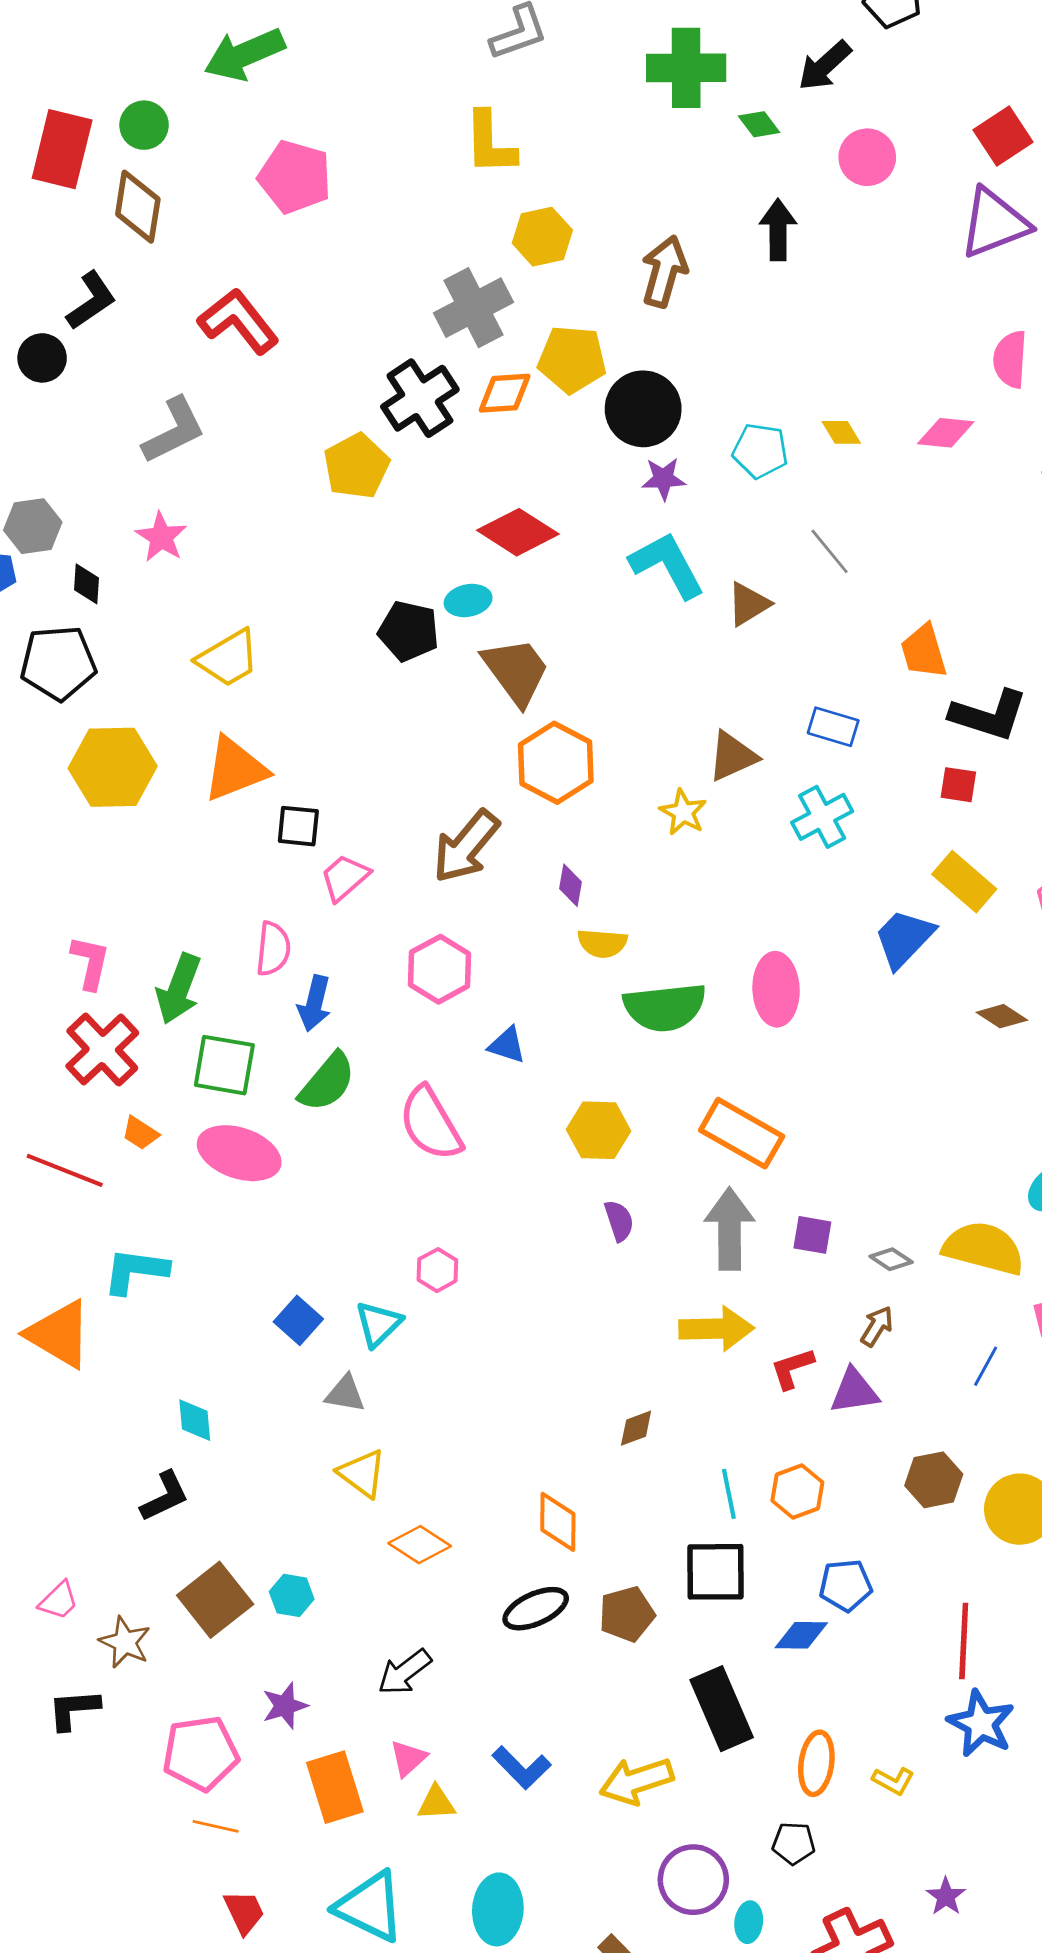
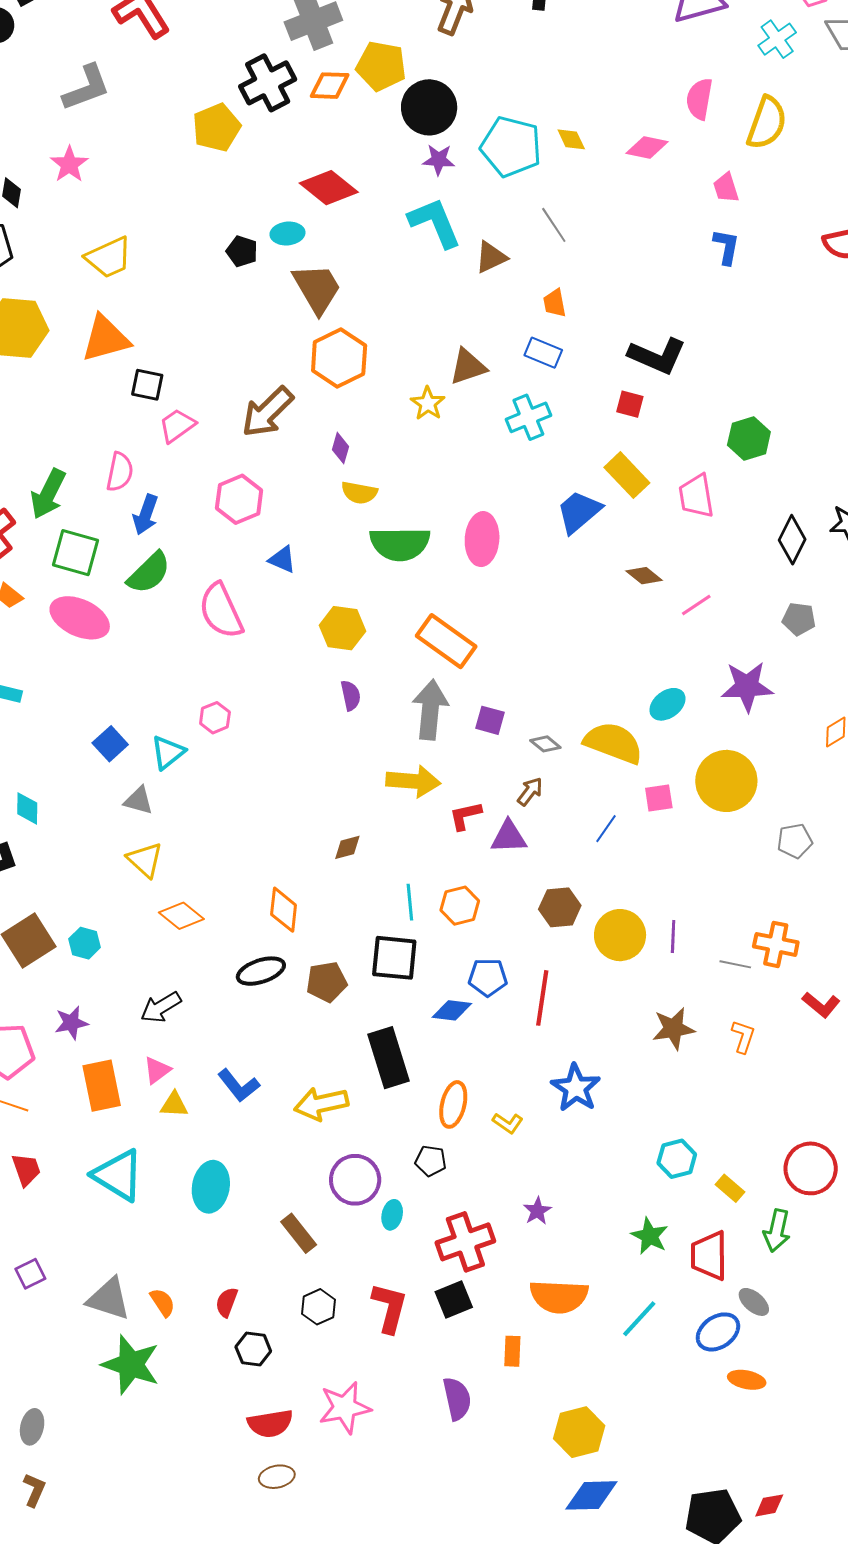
cyan pentagon: (760, 451) -> (511, 147), size x1.5
black pentagon: (409, 631) -> (242, 251), size x0.7
orange trapezoid: (924, 651) -> (555, 303), moved, size x0.7
red line: (964, 1641) -> (542, 998), moved

